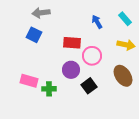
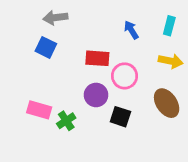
cyan rectangle: (125, 19) -> (169, 26), turned 56
black square: (89, 86) -> (120, 117), turned -35
green cross: (49, 89) -> (66, 121), turned -32

